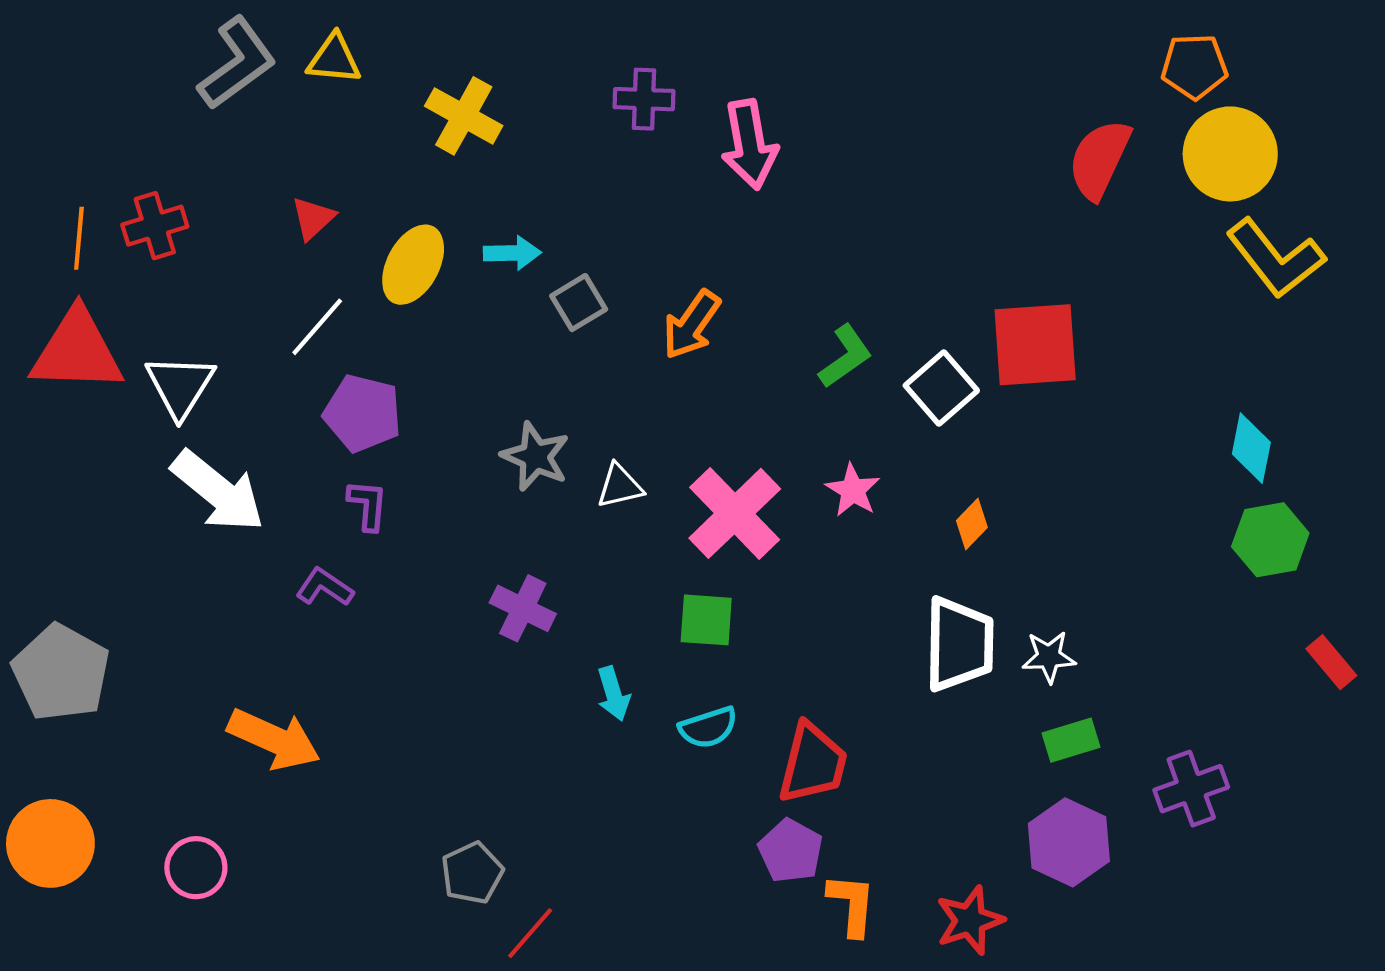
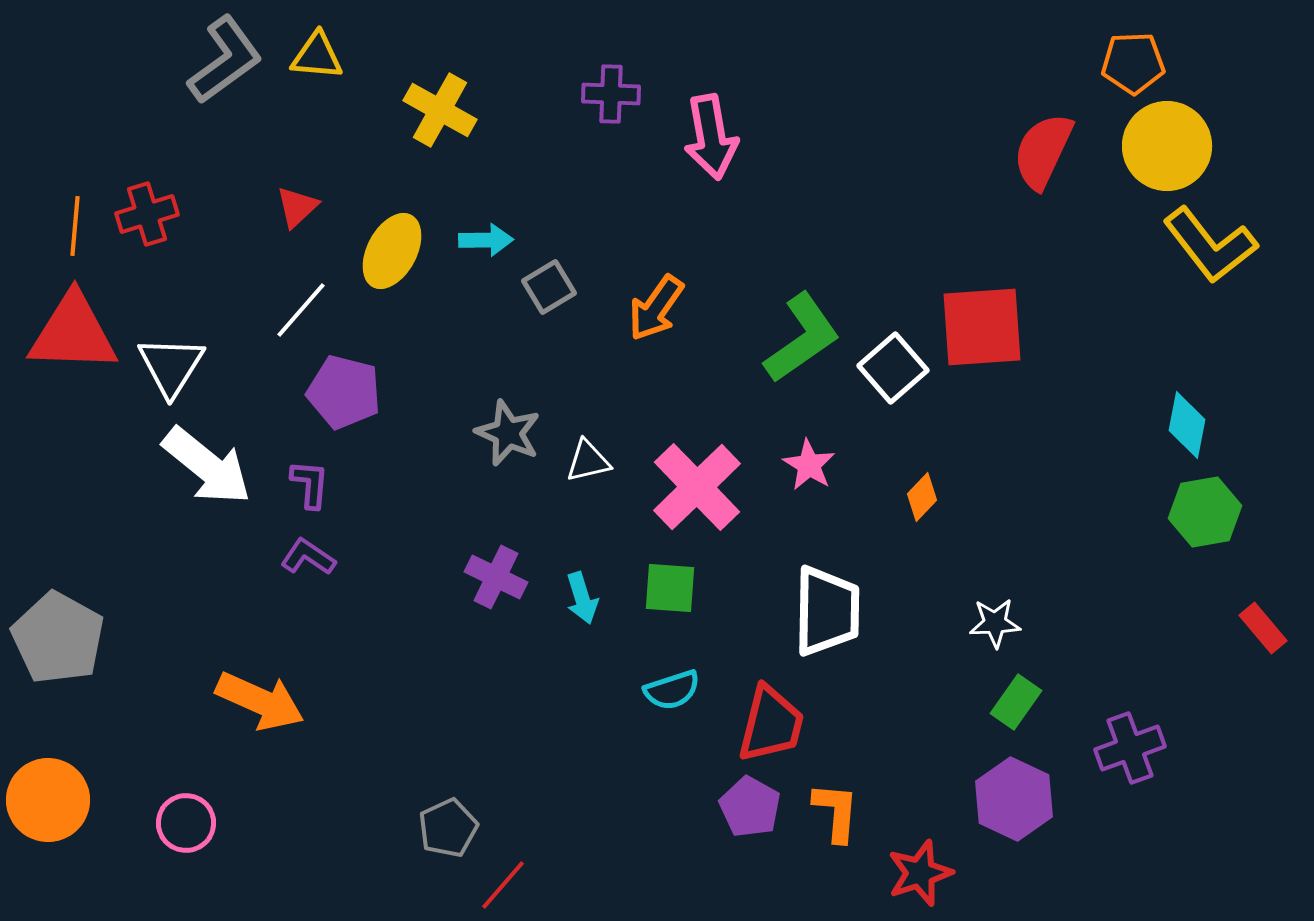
green L-shape: (845, 356) -> (802, 338), size x1.5
purple L-shape: (368, 505) -> (310, 484), moved
white trapezoid: (959, 644) -> (827, 611), moved
cyan arrow: (613, 694) -> (582, 598), moved
green rectangle: (1071, 740) -> (1016, 702), turned -38
orange L-shape: (852, 905) -> (836, 812), moved

